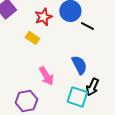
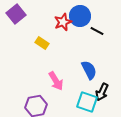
red star: (43, 17) -> (63, 22), moved

